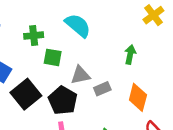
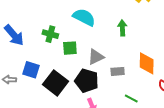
green cross: (34, 36) -> (50, 34), turned 35
green arrow: (130, 55) -> (122, 28), moved
gray rectangle: (102, 89) -> (118, 71), moved, turned 32

